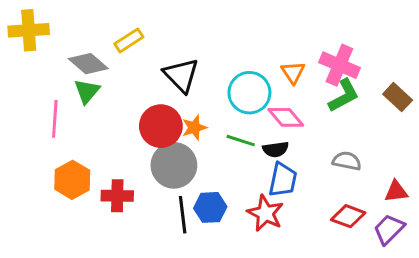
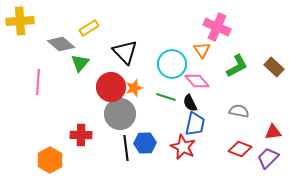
pink cross: (339, 65) -> (217, 27), moved
green triangle: (87, 91) -> (80, 63), moved
black semicircle: (276, 149) -> (190, 103), turned 72
orange hexagon: (72, 180) -> (50, 160), moved

